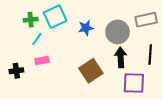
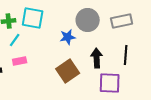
cyan square: (55, 17) -> (33, 18), turned 35
blue star: (86, 28) -> (68, 37), moved
gray circle: (118, 32) -> (88, 20), moved

